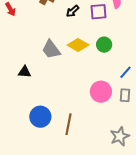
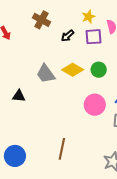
pink circle: (101, 92) -> (95, 105), moved
blue circle: (40, 117) -> (15, 156), moved

